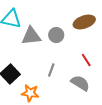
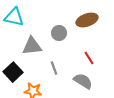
gray triangle: (31, 36) -> (32, 46), moved
gray line: (51, 70) -> (54, 68), turned -40

